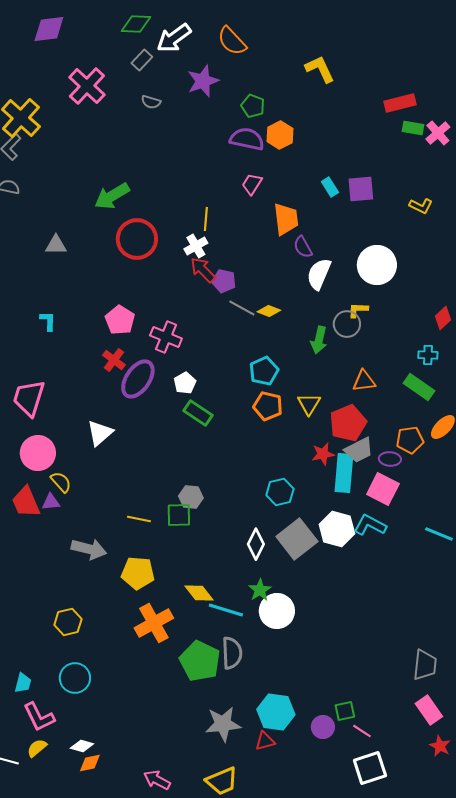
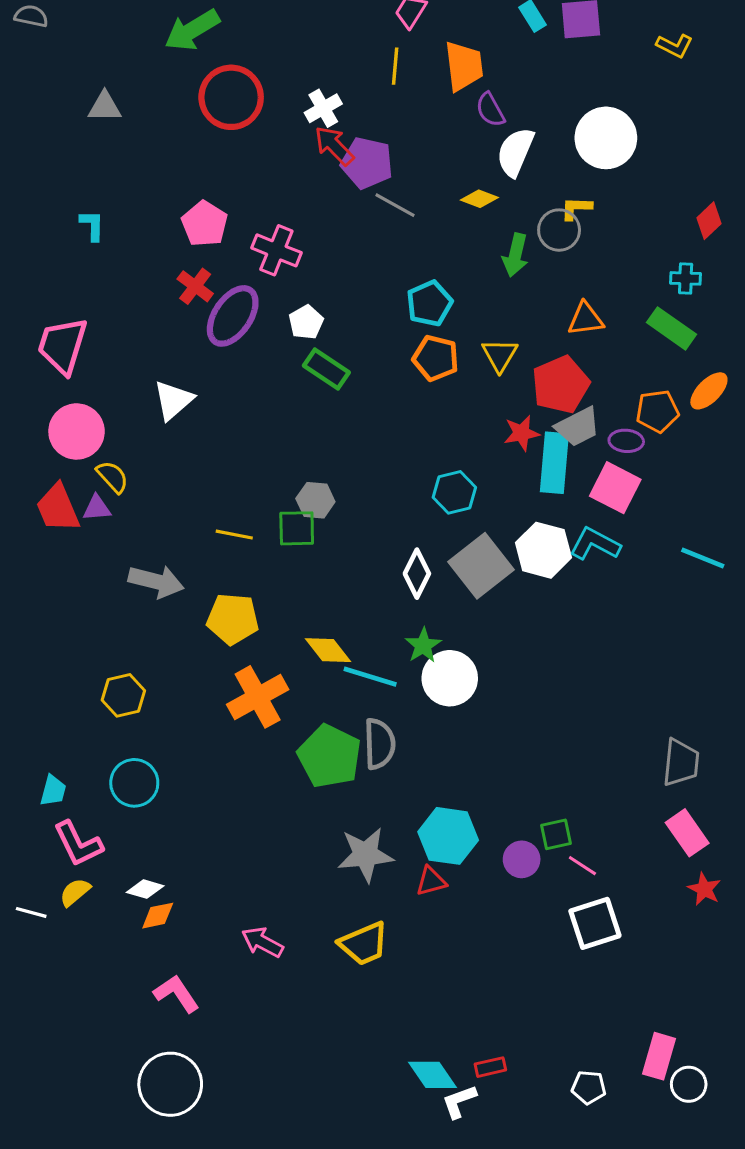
yellow line: (206, 219) -> (395, 66), moved
purple pentagon: (224, 281) -> (367, 163), size x1.4
yellow diamond: (269, 311) -> (479, 199), moved

